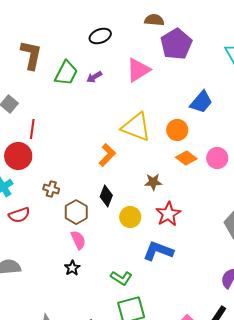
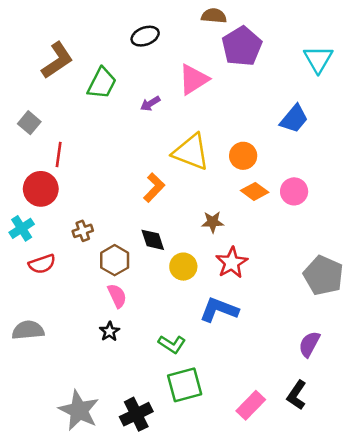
brown L-shape: (31, 55) -> (57, 60), turned 44
purple arrow: (94, 77) -> (150, 104), moved
blue trapezoid: (201, 102) -> (294, 119), moved
brown cross: (51, 189) -> (83, 231), turned -35
black diamond: (106, 196) -> (153, 240), turned -40

